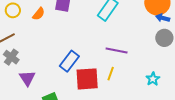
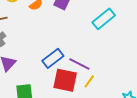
purple line: (117, 51) -> (79, 64), moved

